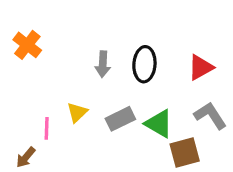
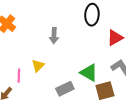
black ellipse: (144, 64) -> (92, 15), moved
gray rectangle: (120, 119) -> (65, 89), moved

